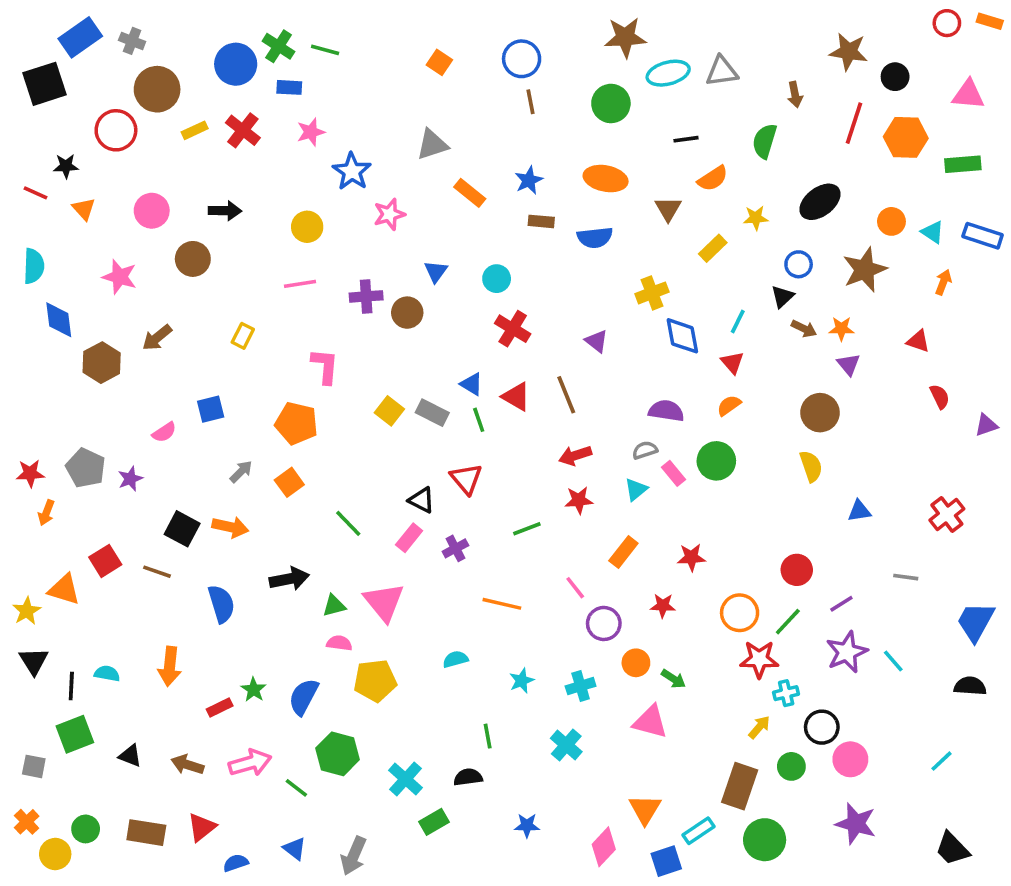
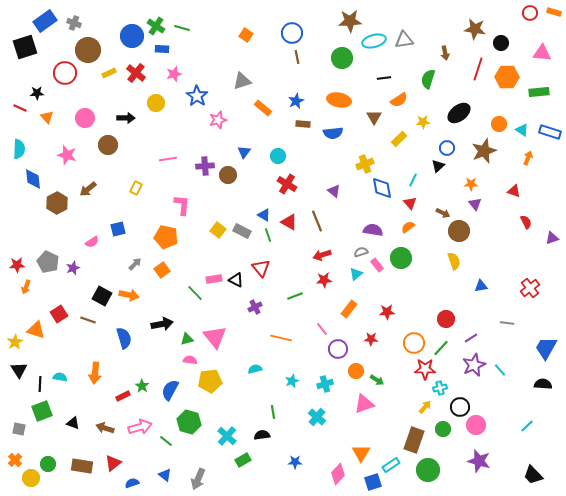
yellow circle: (307, 227) -> (156, 103), moved
brown arrow: (804, 329) -> (443, 213), moved
pink rectangle: (409, 538) -> (214, 279), moved, turned 42
pink triangle: (650, 722) -> (364, 404), turned -35

